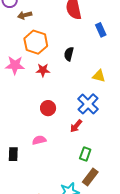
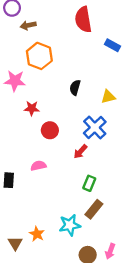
blue rectangle: (101, 30) -> (112, 45), turned -40
black semicircle: (69, 54) -> (75, 88), moved
red star: (43, 70) -> (32, 108), moved
yellow triangle: (99, 76) -> (108, 97), turned -32

